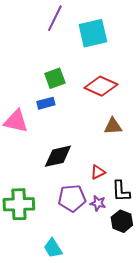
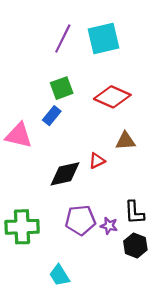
purple line: (55, 18) -> (63, 39), moved
blue rectangle: (46, 103) -> (52, 116), turned -36
red triangle: (98, 172) -> (97, 161), moved

